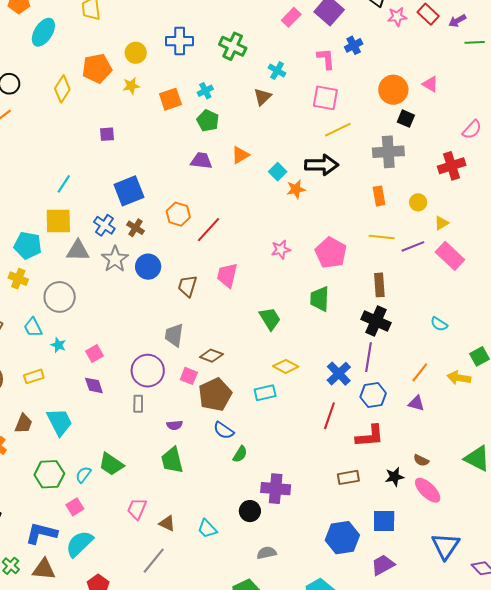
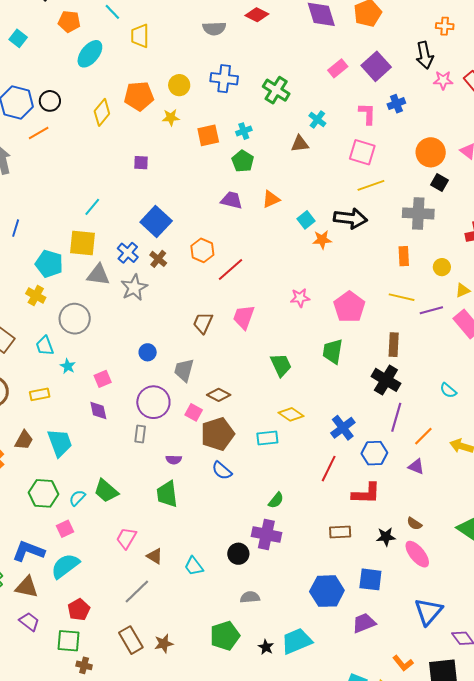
brown triangle: (262, 97) -> (300, 144), turned 30
blue square: (129, 191) -> (156, 221), turned -32
blue circle: (148, 267) -> (148, 352), moved, size x0.7
purple line: (369, 357) -> (396, 417), moved
green semicircle: (240, 454) -> (276, 500), moved

